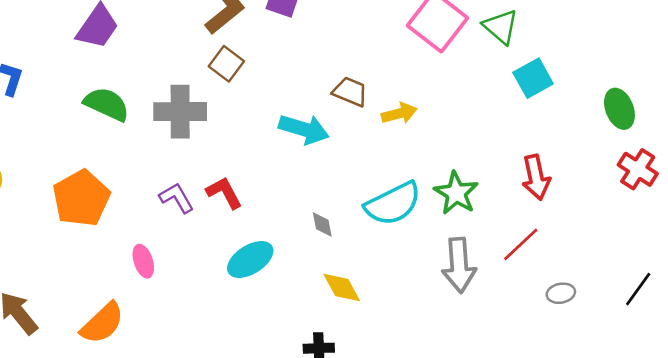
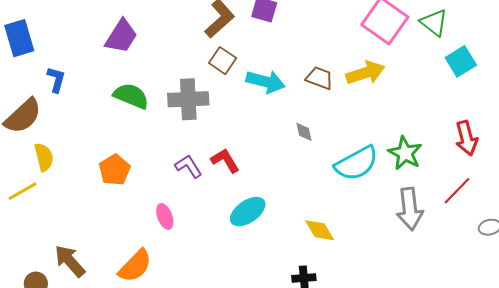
yellow arrow: (399, 113) -> (365, 73), moved, size x1.4
cyan arrow: (304, 129) -> (266, 82), moved
orange pentagon: (81, 198) -> (115, 170), size x0.7
gray diamond: (322, 224) -> (304, 132), moved

